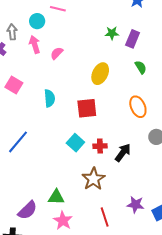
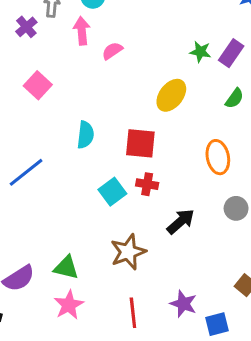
green star: (112, 33) -> (200, 52), moved
green semicircle: (141, 67) -> (234, 98), turned 56
cyan semicircle: (50, 98) -> (85, 135), moved
red cross: (100, 146) -> (147, 184), moved

